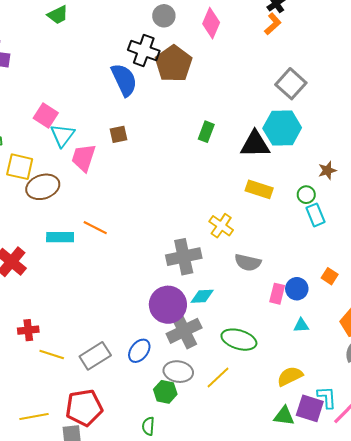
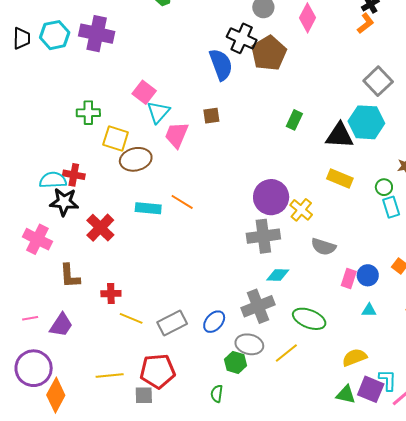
purple circle: (168, 305) -> (271, 197), moved

